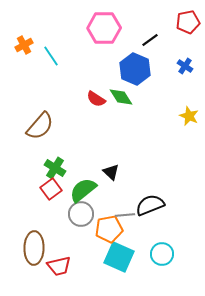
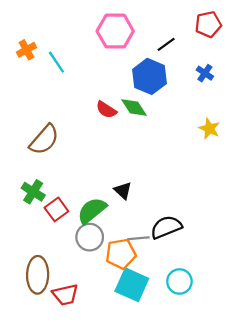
green cross: (55, 168) -> (33, 192), moved

